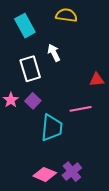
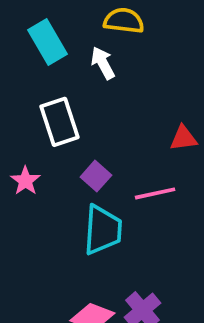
white arrow: (54, 53) -> (103, 63), moved
purple square: (33, 101) -> (96, 176), moved

